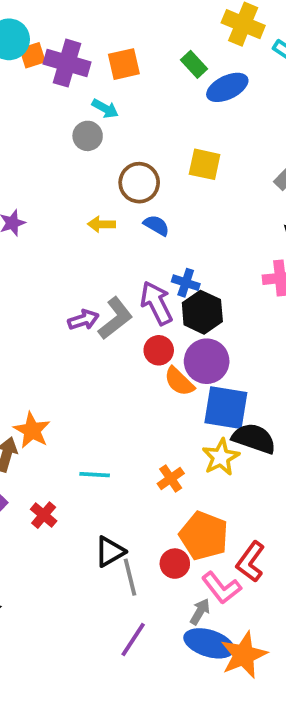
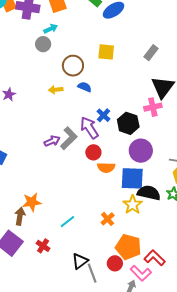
cyan arrow: (105, 109) -> (51, 29), turned -48
blue cross: (186, 283) -> (104, 115), turned 32
black hexagon: (202, 312) -> (128, 123), moved
purple circle: (207, 361) -> (141, 151), moved
orange semicircle: (179, 381) -> (106, 168), turned -36
orange star: (32, 430) -> (32, 202), turned -30
cyan line: (95, 475) -> (67, 222), turned -35
red L-shape: (251, 562) -> (154, 258), turned 105

